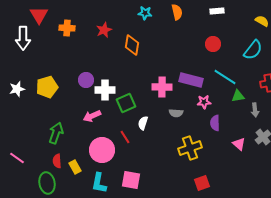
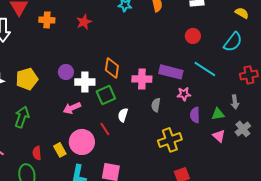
orange diamond: (132, 45) -> (112, 68), moved
green triangle: (238, 96) -> (218, 114), moved
gray semicircle: (176, 113) -> (156, 105), turned 96
green arrow: (56, 133) -> (22, 117), moved
yellow rectangle: (75, 167) -> (60, 150), moved

